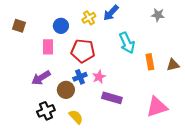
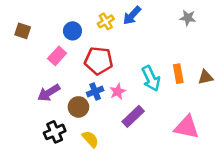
cyan arrow: (127, 43) -> (151, 78), moved
pink rectangle: (48, 47) -> (57, 56), turned 42
purple rectangle: (112, 98) -> (133, 116), turned -60
pink triangle: (157, 107) -> (187, 127), turned 30

